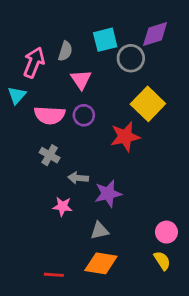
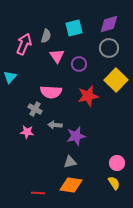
gray circle: (131, 58) -> (109, 48), moved
cyan triangle: (17, 95) -> (10, 77), moved
yellow square: (148, 104) -> (116, 80), moved
pink semicircle: (50, 115) -> (51, 92), moved
purple circle: (84, 115) -> (79, 64), moved
pink star: (62, 206) -> (27, 132), moved

